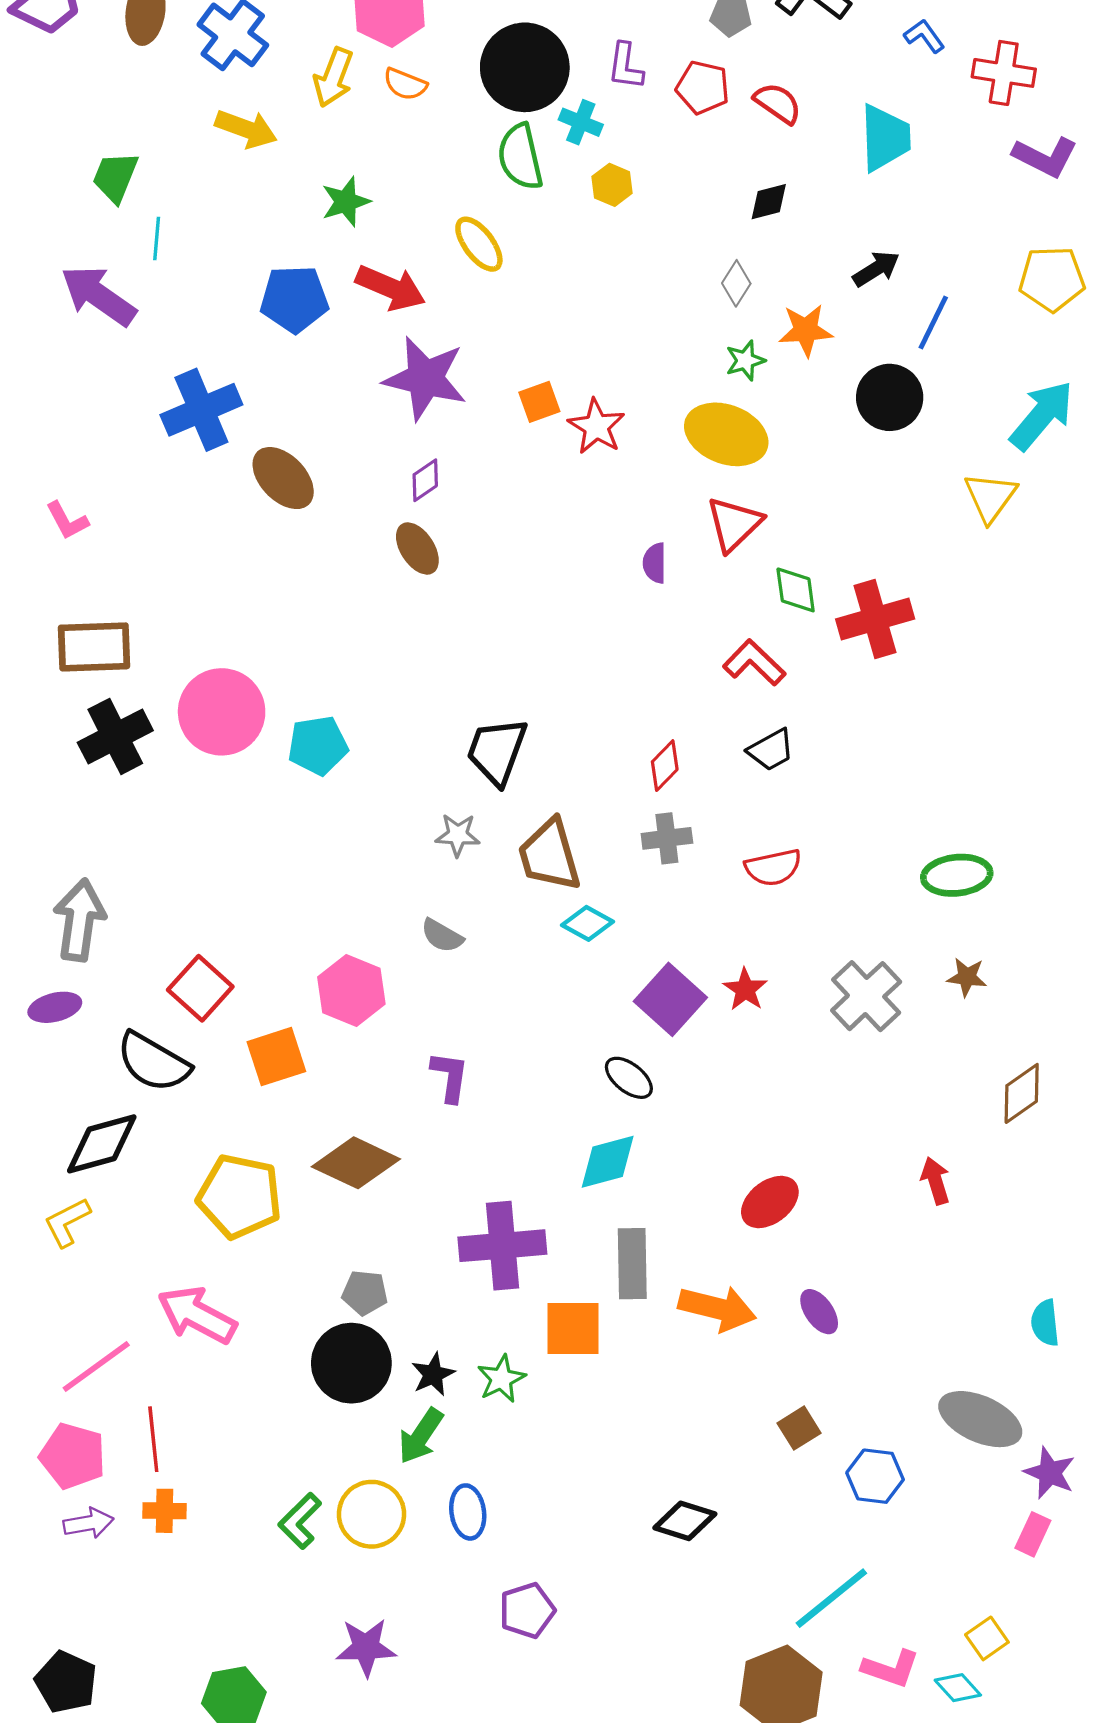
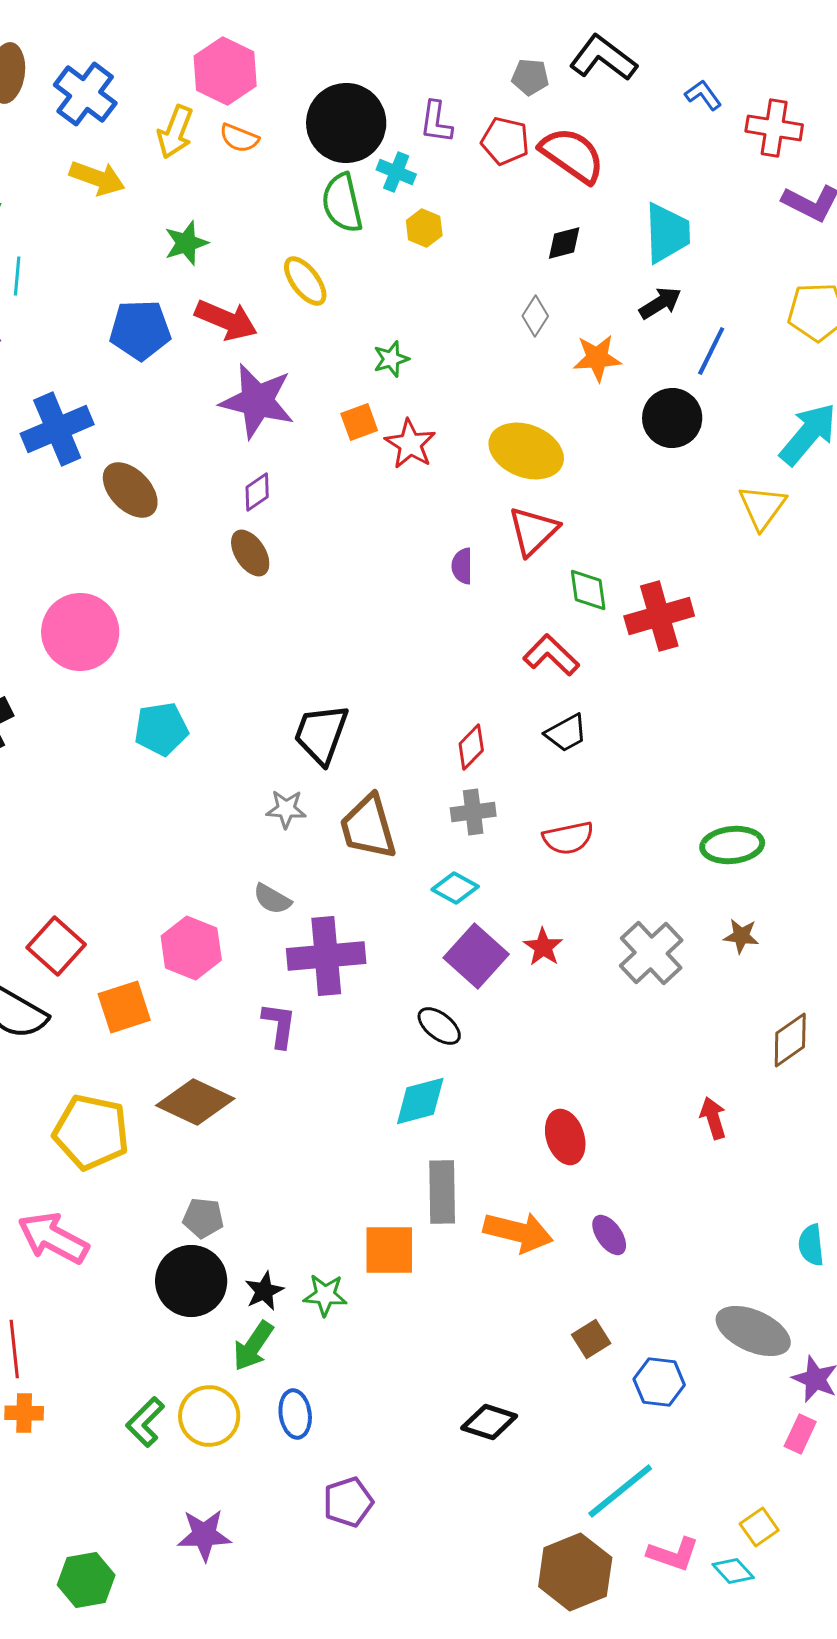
red semicircle: (778, 103) -> (572, 155), size x1.5
cyan trapezoid: (885, 138) -> (667, 233), moved
green star: (745, 361) -> (391, 359), moved
pink circle: (222, 712) -> (80, 632), moved
cyan diamond: (587, 923) -> (455, 888), moved
red ellipse: (770, 1202) -> (565, 1137), turned -70
purple cross: (502, 1246) -> (326, 956), moved
green star: (501, 1379) -> (325, 1295), turned 30

